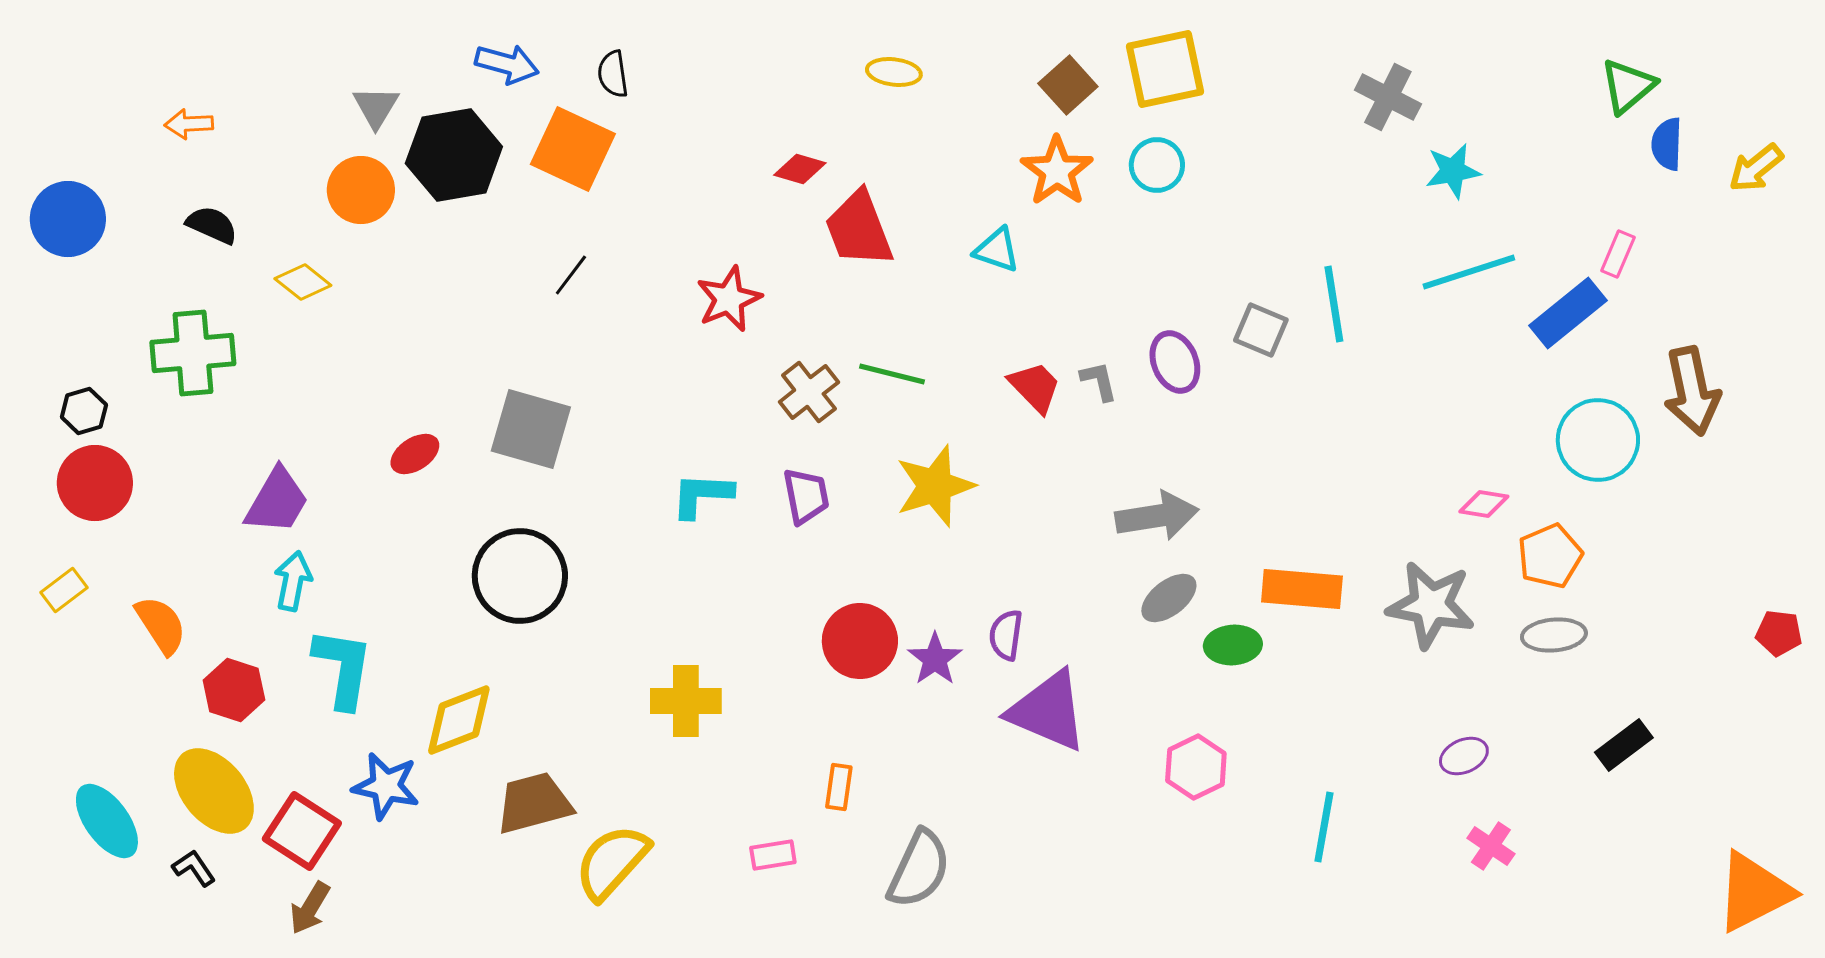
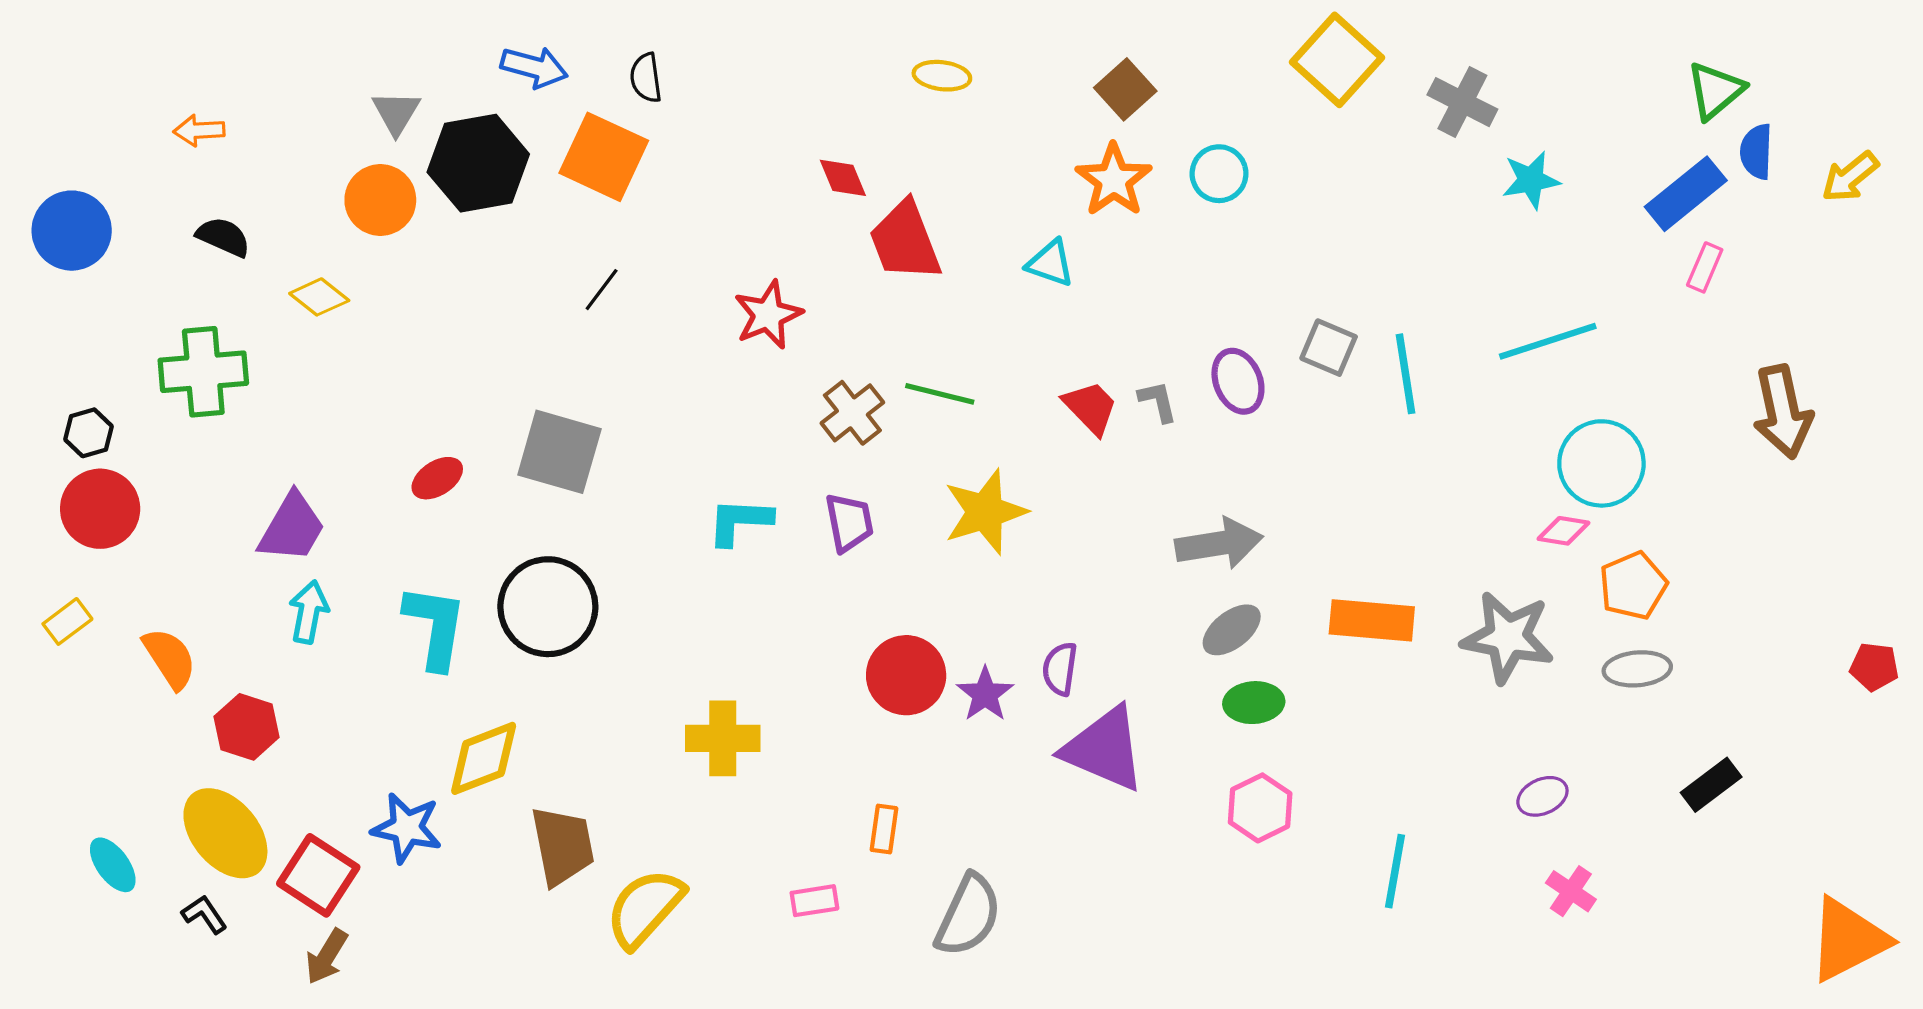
yellow square: (1165, 69) -> (1337, 60), moved, turned -36
red diamond: (800, 169) -> (843, 178), turned 51
cyan line: (1469, 272) -> (1548, 341), moved
cyan line: (1334, 304) -> (1405, 374), moved
blue rectangle: (1568, 313) -> (1686, 194), moved
cyan circle: (1598, 440) -> (1601, 463), moved
green ellipse: (1233, 645) -> (1254, 703), moved
cyan L-shape: (343, 668) -> (435, 627), moved
brown trapezoid: (534, 803) -> (563, 846), turned 94
cyan ellipse: (107, 821) -> (113, 865), size x0.7

